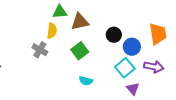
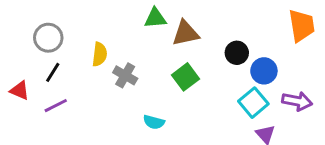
yellow semicircle: (52, 31) -> (100, 54), moved
orange trapezoid: (158, 34) -> (302, 26), moved
cyan semicircle: (86, 81) -> (154, 122), moved

